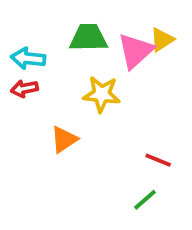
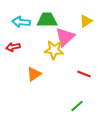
pink triangle: (136, 51) -> (65, 37), moved
cyan arrow: (28, 58) -> (21, 22), moved
red line: (158, 160) -> (84, 74), moved

